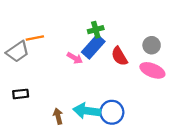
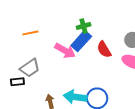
gray trapezoid: (18, 52) -> (30, 68), moved
pink arrow: (75, 58) -> (65, 51), size x1.5

